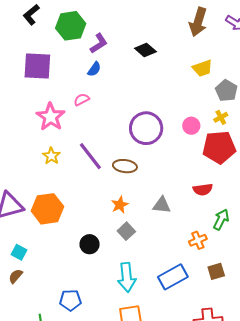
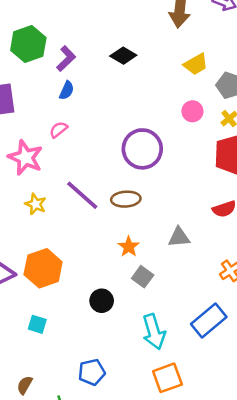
pink circle: (191, 126) -> (192, 111), moved
cyan square: (19, 252) -> (37, 324), moved
brown semicircle: (16, 276) -> (25, 385), moved

